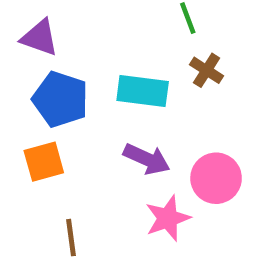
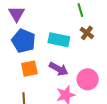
purple triangle: (40, 38) -> (17, 14), turned 36
orange square: (44, 162) -> (29, 69), moved

